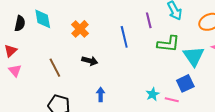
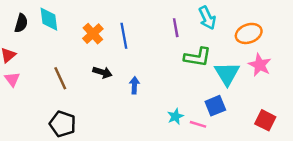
blue line: (124, 37) -> (124, 36), moved
blue arrow: (101, 94) -> (134, 85), moved

